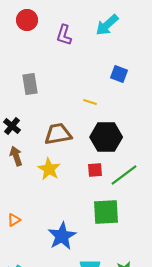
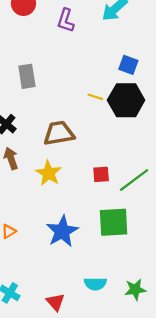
black hexagon: (106, 137) -> (126, 100), moved
blue star: (62, 236) -> (62, 231), moved

